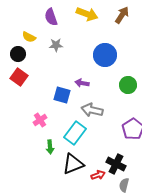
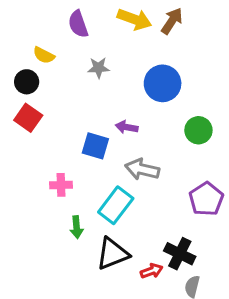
brown arrow: (122, 15) -> (172, 21), moved
gray star: (56, 45) -> (98, 68), moved
pink cross: (40, 120) -> (61, 185), turned 32

